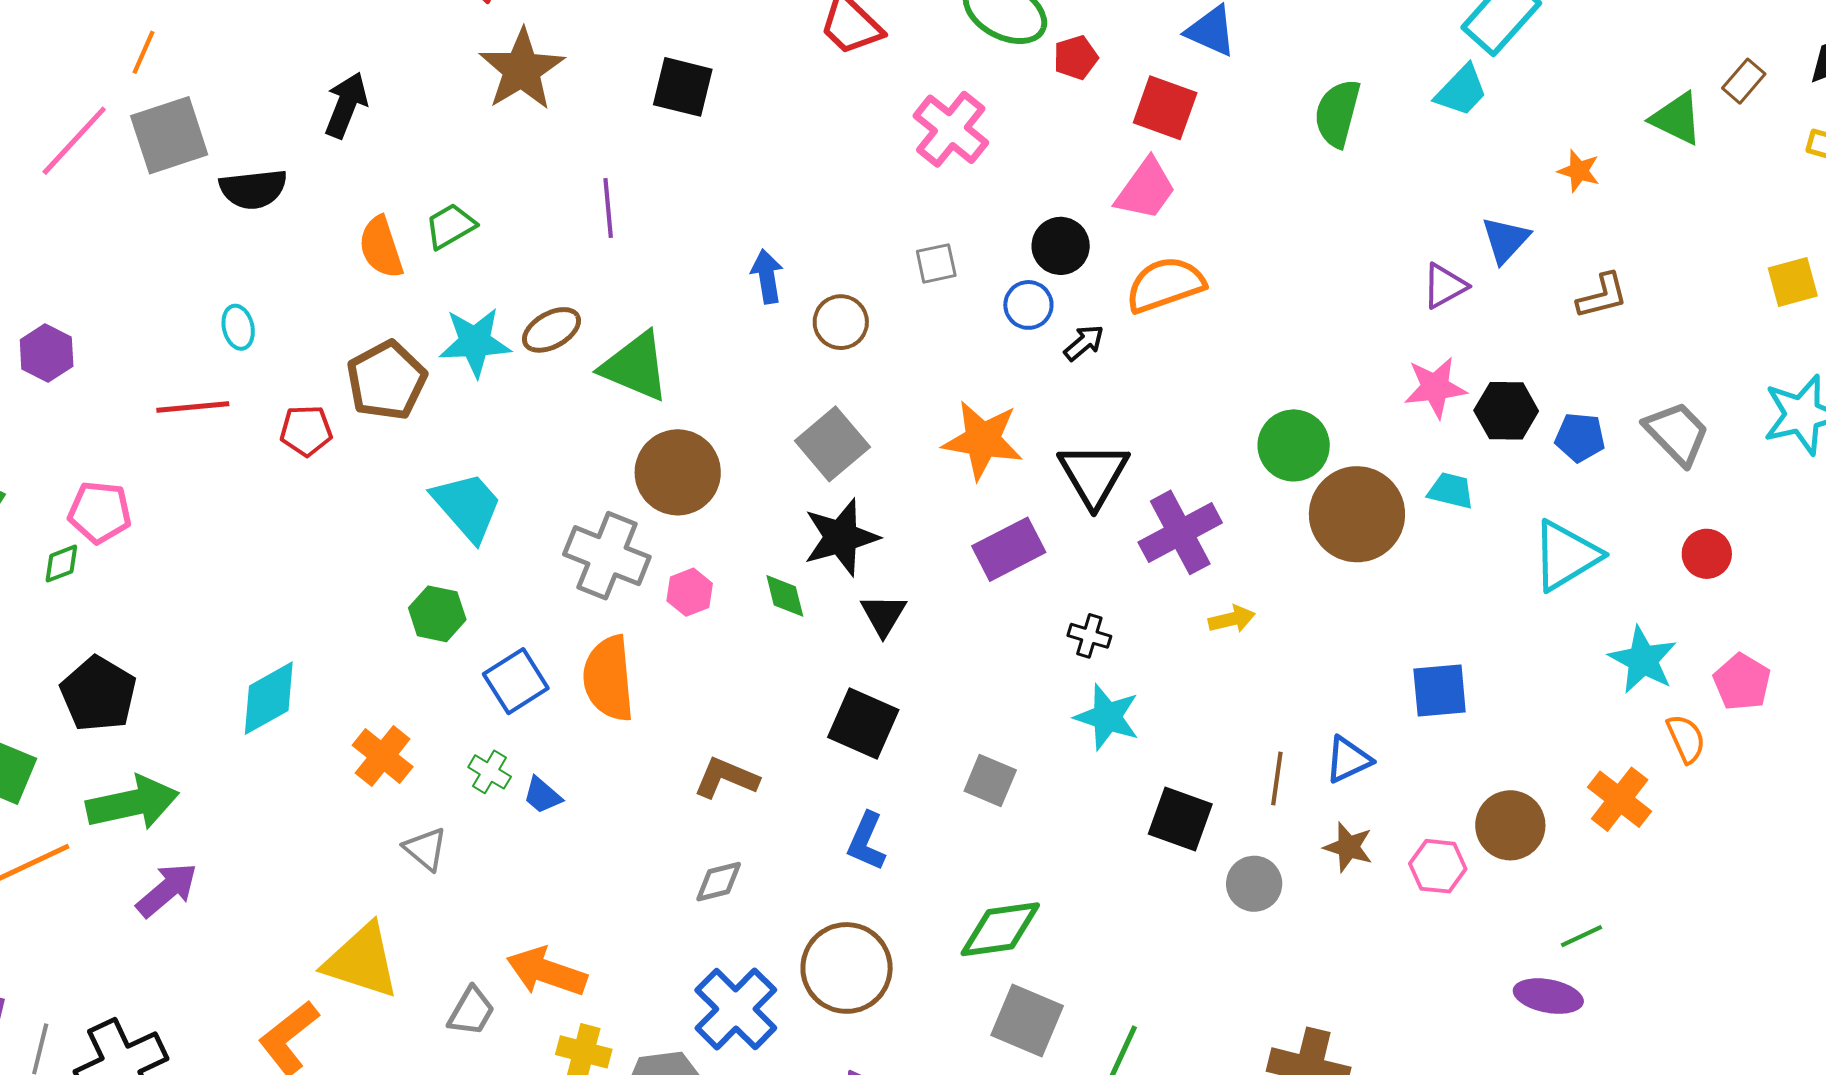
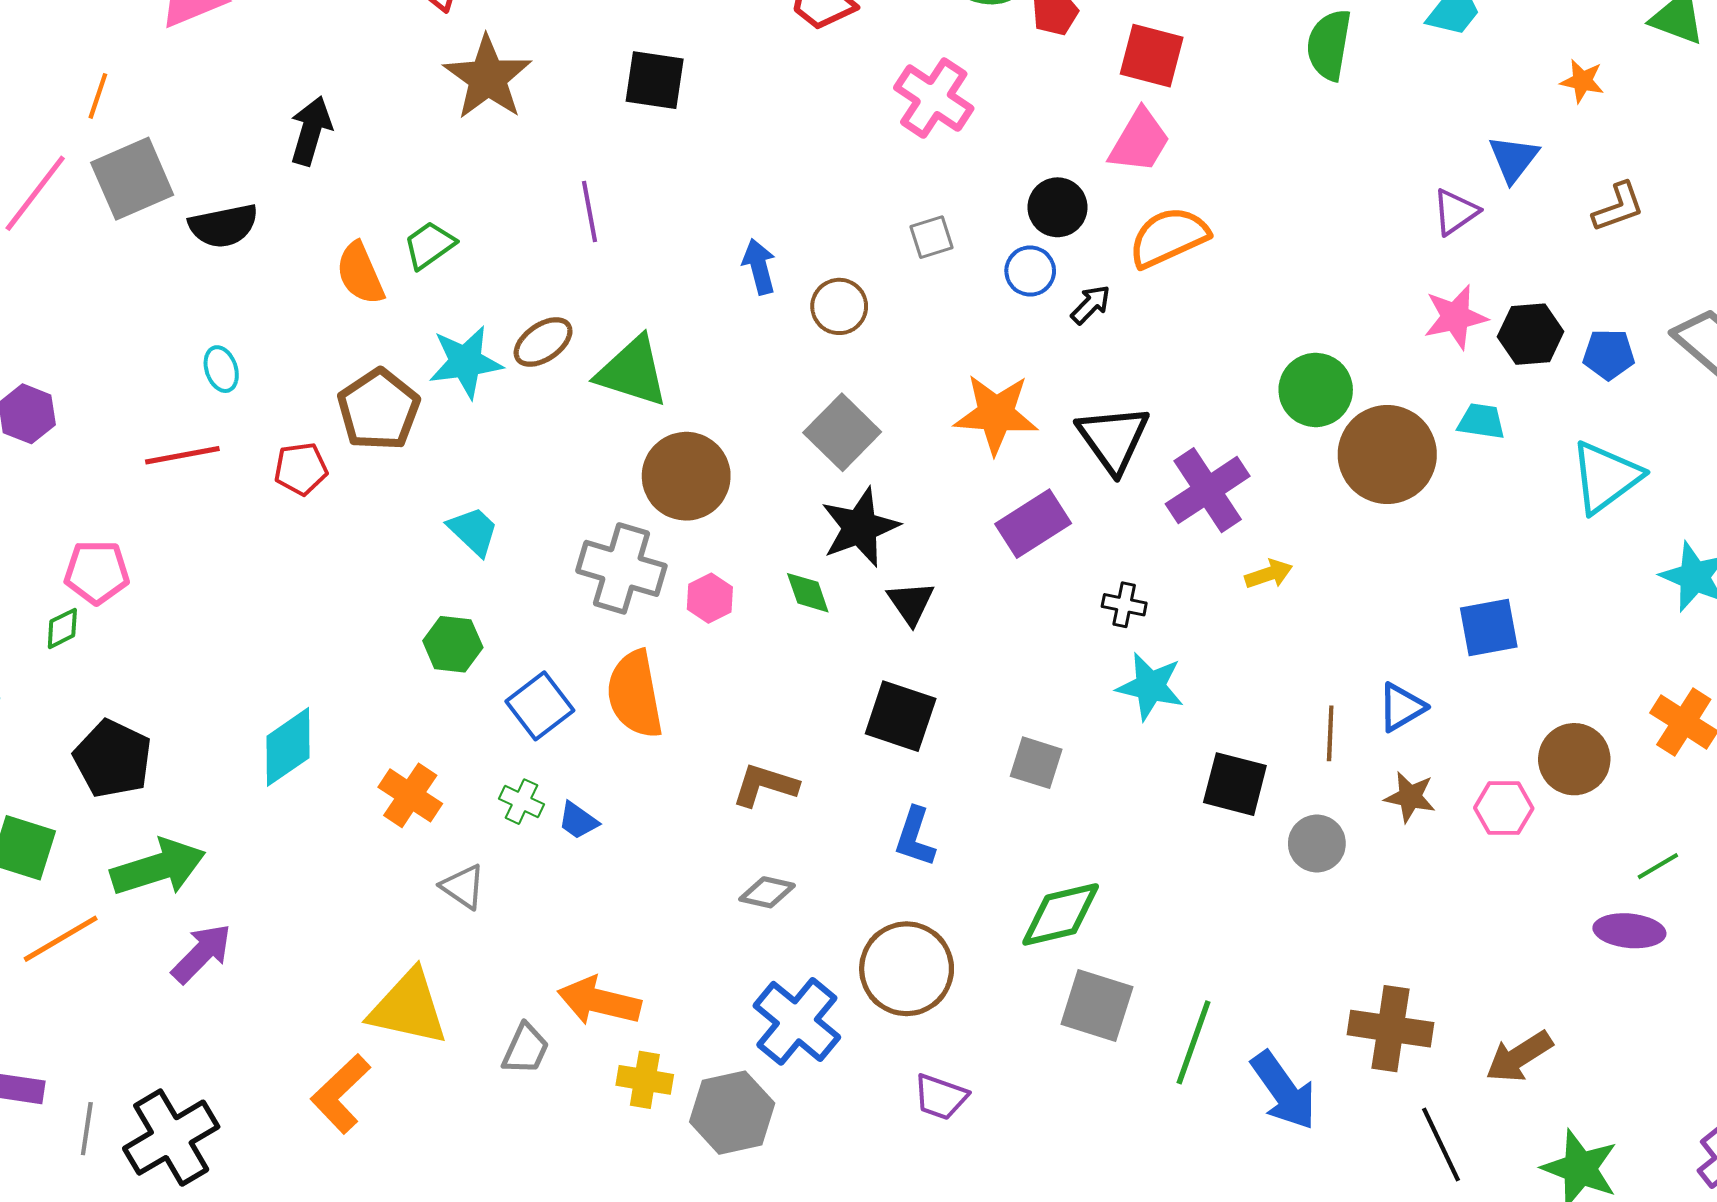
cyan trapezoid: (467, 506) -> (473, 531), size x0.7
gray diamond: (719, 882) -> (767, 892), turned 32

